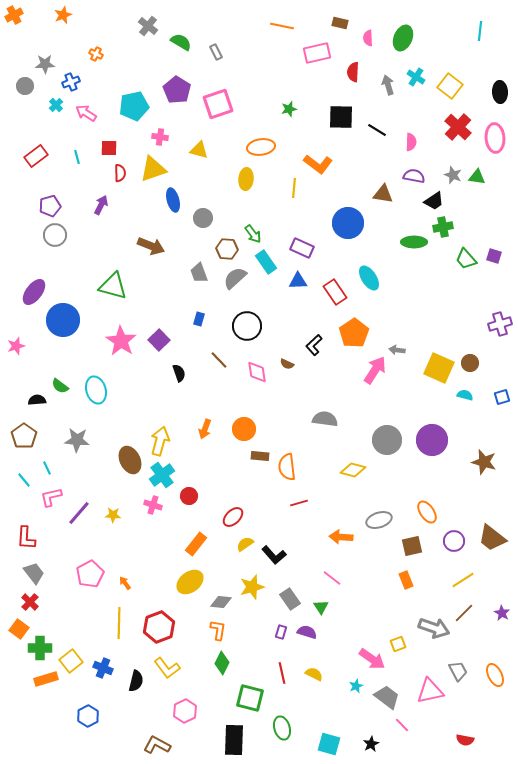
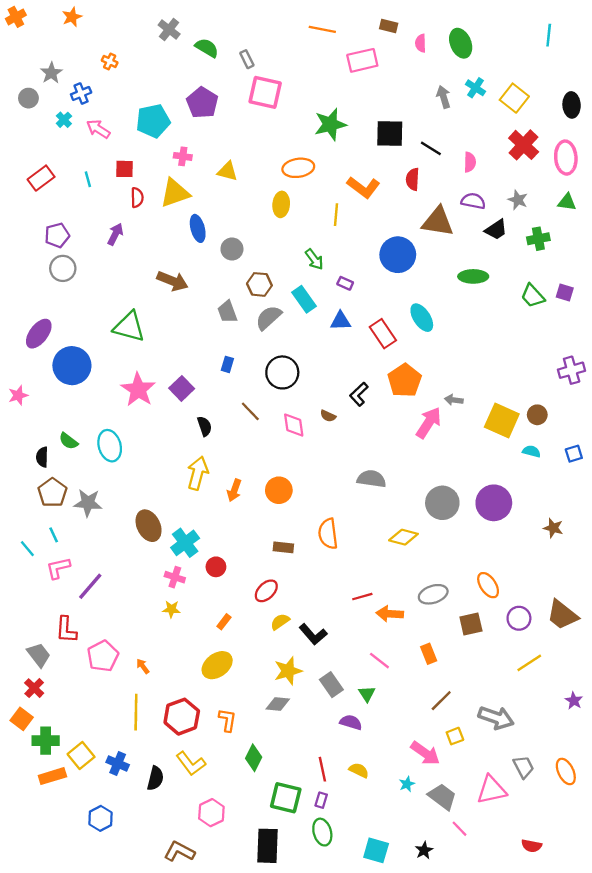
green ellipse: (403, 38) -> (461, 43), turned -45
gray star: (45, 64) -> (51, 73), turned -30
red semicircle: (353, 72) -> (413, 179), moved
pink square: (218, 104) -> (265, 92), moved, turned 32
green star: (289, 109) -> (330, 124), size x1.8
green triangle: (477, 177) -> (567, 202), moved
brown triangle: (383, 194) -> (438, 222), size x1.4
green cross: (443, 227) -> (538, 239), moved
green arrow: (253, 234) -> (314, 259), moved
purple rectangle: (302, 248) -> (345, 283), size x0.6
black semicircle: (37, 400) -> (42, 457), turned -84
brown pentagon: (24, 436) -> (52, 493), moved
yellow arrow: (160, 441) -> (198, 473), moved
brown rectangle: (260, 456) -> (283, 547), moved
brown star: (484, 462) -> (553, 528), size x0.7
red line: (299, 503) -> (362, 597), moved
yellow star: (113, 515) -> (171, 609), moved
red L-shape: (26, 538) -> (66, 630), moved
orange rectangle: (196, 544) -> (224, 622), size x0.6
orange rectangle: (406, 580) -> (429, 654), moved
gray diamond: (221, 602) -> (278, 704), moved
brown line: (464, 613) -> (441, 701), moved
orange L-shape: (218, 630) -> (227, 720), moved
purple rectangle: (281, 632) -> (321, 800), moved

